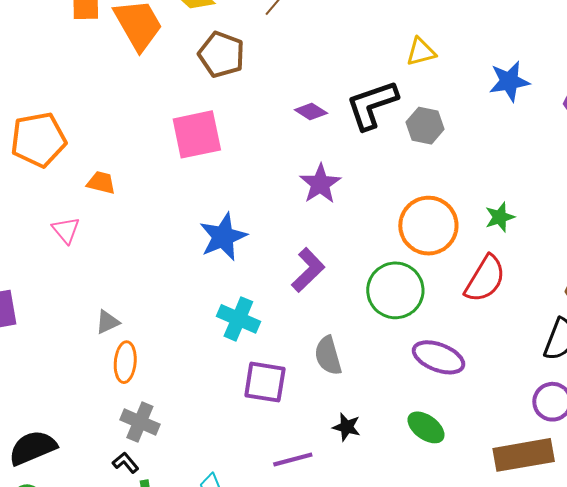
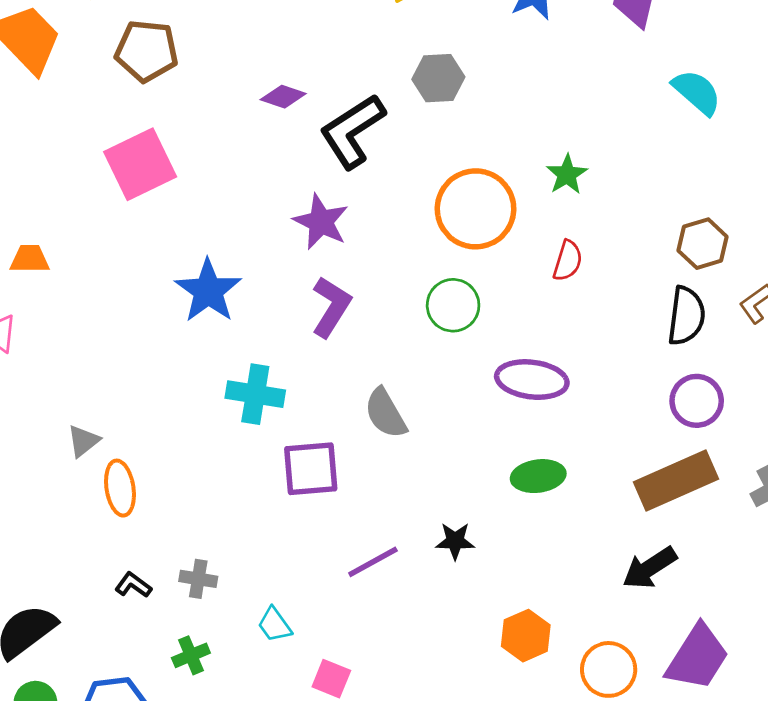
black L-shape: (372, 105) -> (352, 131), moved
purple star: (320, 184) -> (321, 222), moved
red semicircle: (485, 279) -> (568, 261), size x0.6
green circle: (395, 290) -> (453, 305), size x0.7
gray cross: (140, 422) -> (198, 579), moved, size x0.7
black star: (347, 427) -> (455, 541), moved
green ellipse: (426, 427) -> (538, 476), turned -30
black L-shape: (126, 463) -> (133, 585), moved

